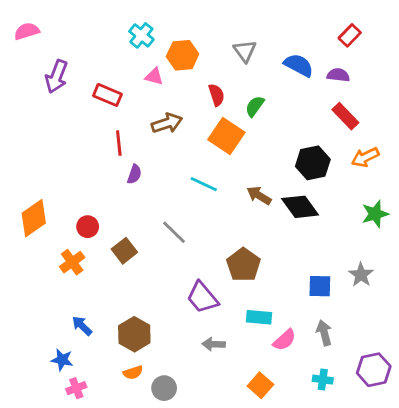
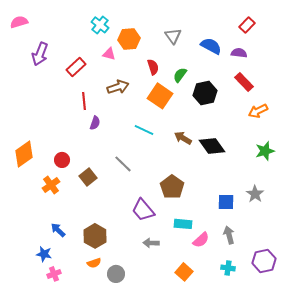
red rectangle: (107, 95) -> (76, 67), turned -66
black hexagon: (313, 163) -> (205, 93), moved

